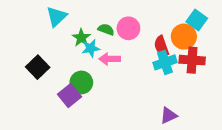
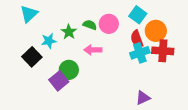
cyan triangle: (57, 17) -> (29, 14), moved
cyan square: (197, 20) -> (138, 15), moved
cyan star: (91, 48) -> (49, 41), moved

